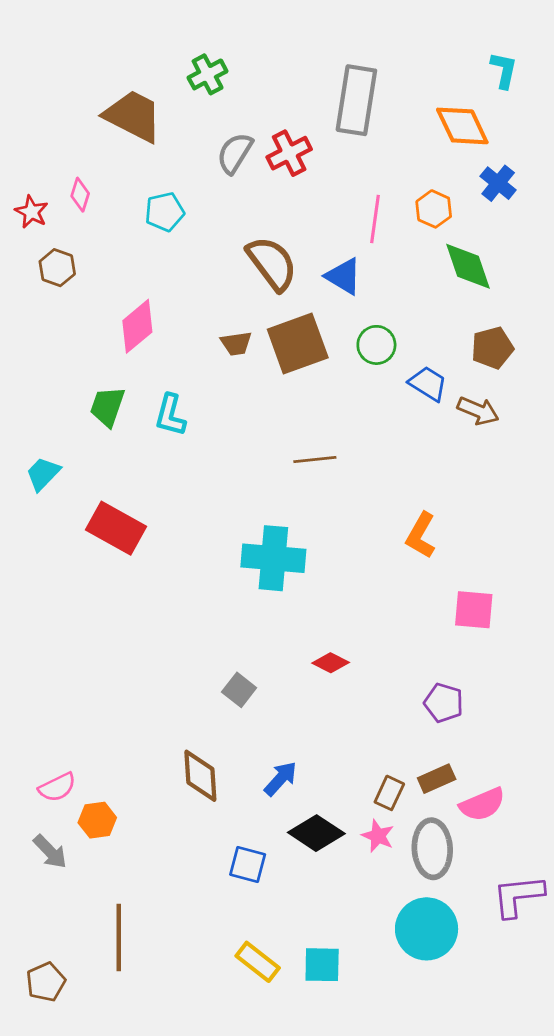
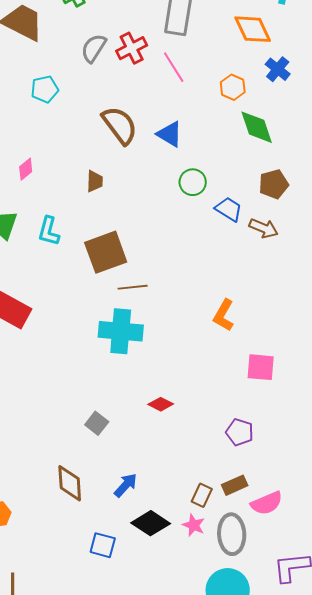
pink line: (375, 219) -> (174, 67), moved, turned -40
pink diamond: (137, 326) -> (26, 169), size x0.6
brown trapezoid: (236, 344) -> (95, 181), turned -80
brown square: (298, 344) -> (106, 252), moved
brown line: (315, 459) -> (133, 287), moved

